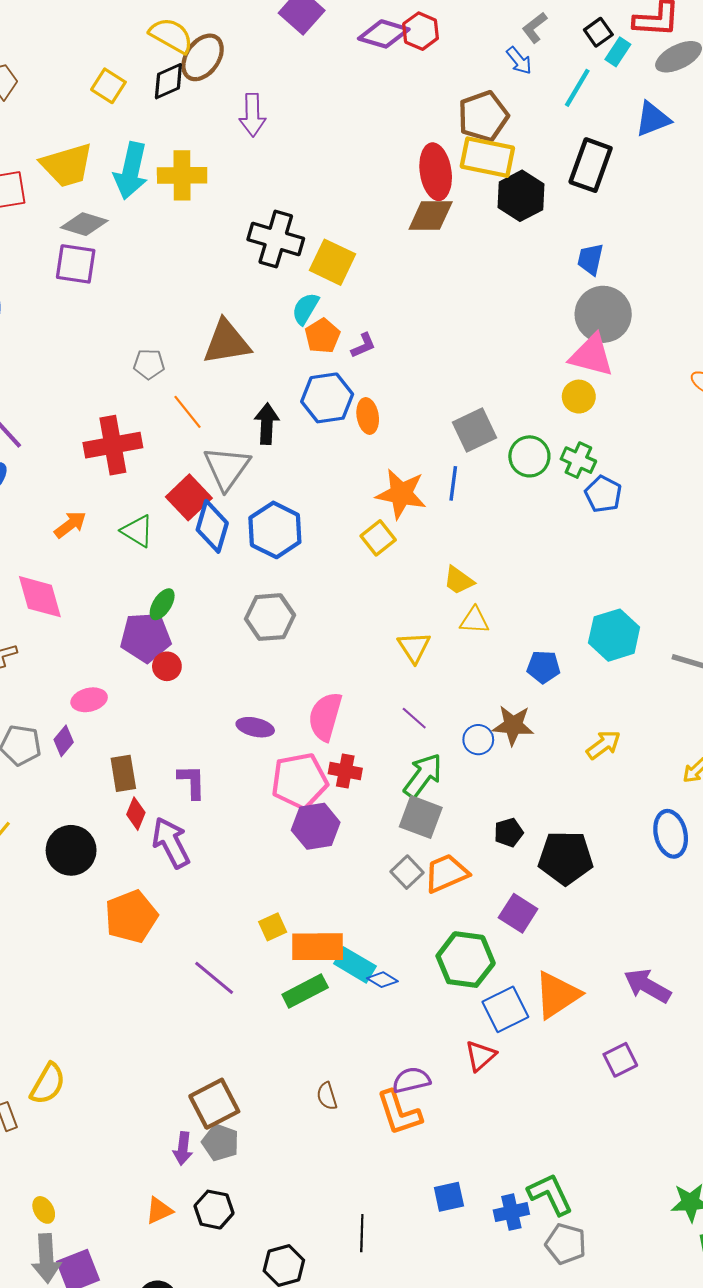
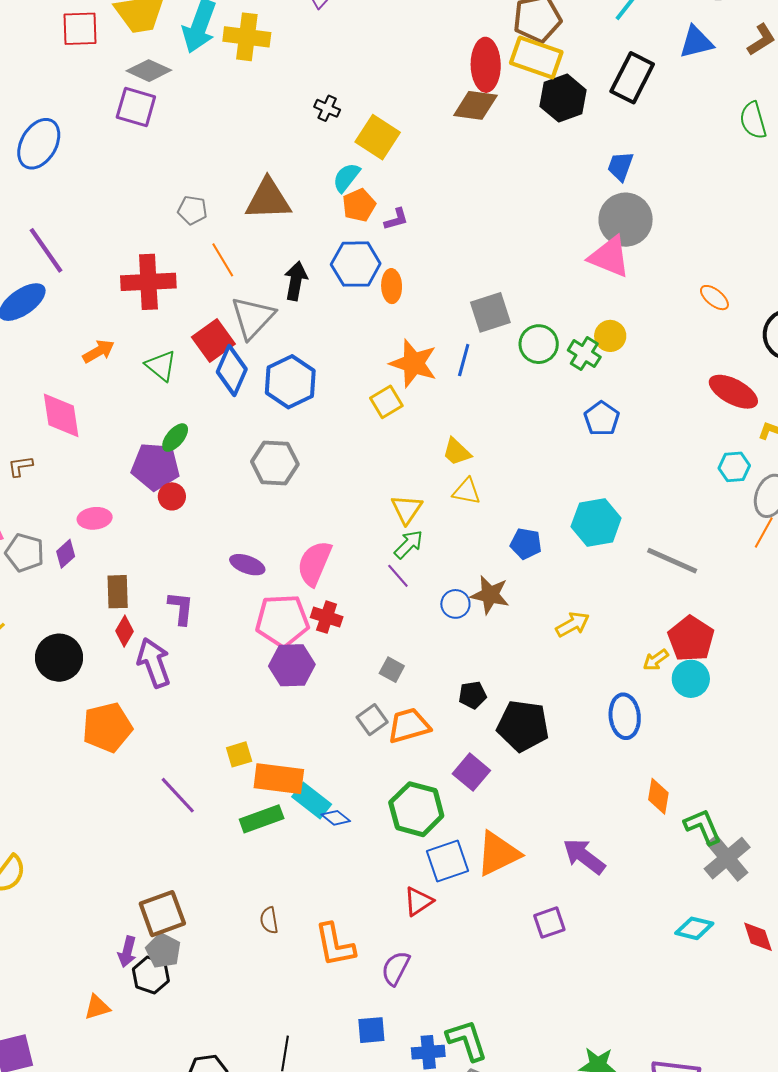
black cross: (276, 239) -> (327, 108), size x0.5
yellow circle: (579, 397) -> (610, 336), moved
blue pentagon: (603, 494) -> (602, 419), moved
green arrow: (423, 776) -> (409, 544), moved, size x0.7
gray square: (421, 817) -> (392, 670), size x0.6
purple semicircle: (411, 1080) -> (396, 968), moved, turned -57
black hexagon: (214, 1210) -> (151, 975), moved

